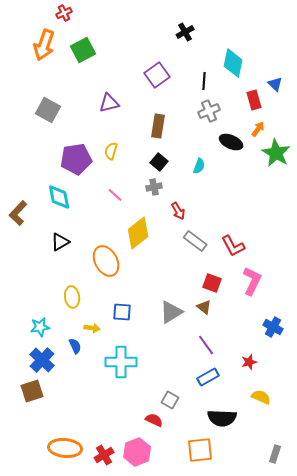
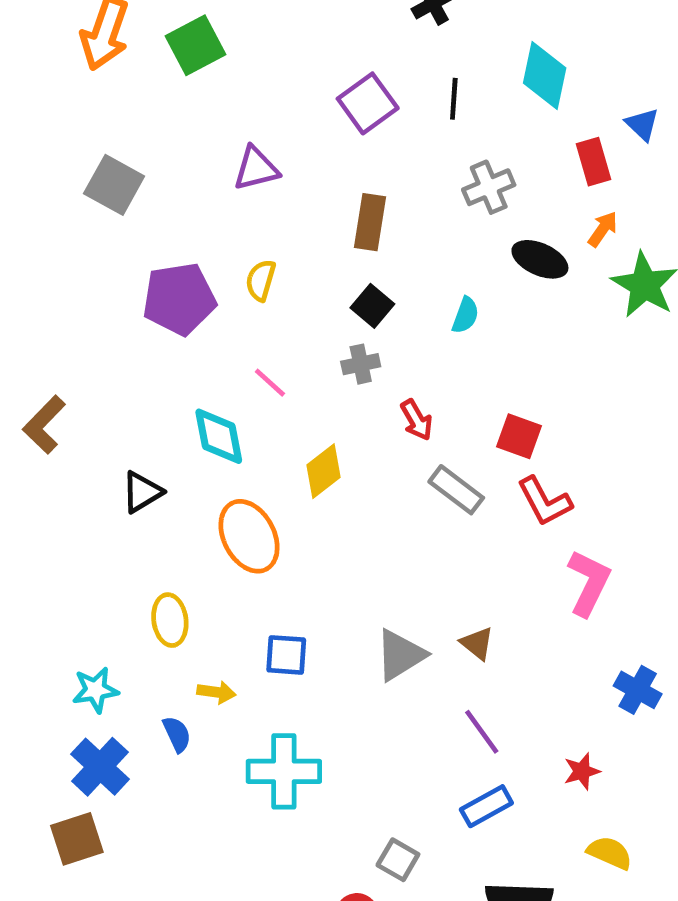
black line: (204, 81) -> (454, 99), moved
cyan diamond: (59, 197) -> (219, 436), moved
yellow diamond: (138, 233) -> (323, 471), size x0.7
red square: (212, 283) -> (519, 436), moved

